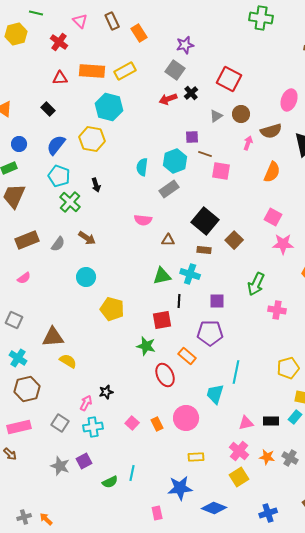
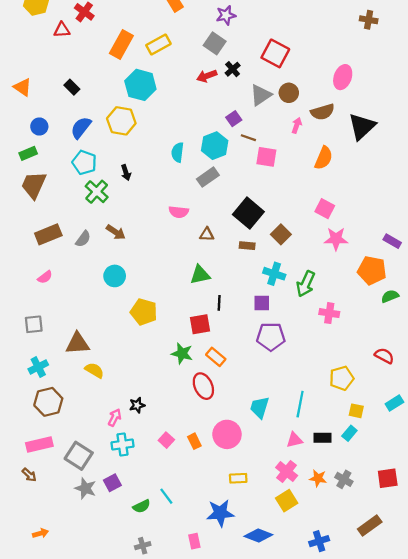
orange rectangle: (92, 71) -> (121, 44), turned -65
red triangle: (60, 78) -> (62, 30), moved
gray triangle: (216, 116) -> (261, 95), size x1.5
purple square: (192, 137) -> (234, 119), turned -32
cyan cross: (190, 274) -> (274, 274), moved
gray square: (14, 320) -> (34, 324), turned -30
purple pentagon: (210, 333) -> (271, 337), moved
orange rectangle: (187, 356) -> (216, 357), moved
cyan cross: (18, 358) -> (38, 367), turned 30
cyan line: (236, 372) -> (300, 404), moved
gray square: (60, 423) -> (79, 456), moved, size x1.4
cyan line: (132, 473) -> (166, 496), turned -49
gray cross: (24, 517) -> (143, 546), moved
orange arrow: (46, 519) -> (40, 533), moved, turned 120

